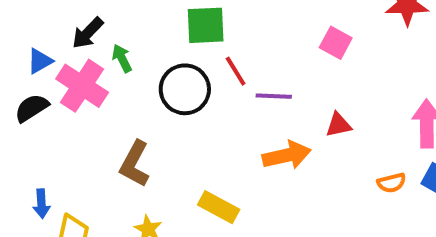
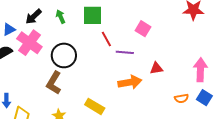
pink square: (336, 43) -> (143, 29), moved
green arrow: (122, 58) -> (61, 17), moved
black circle: (185, 89) -> (64, 55), moved

